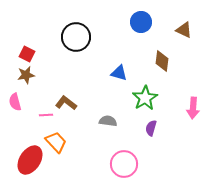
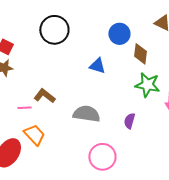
blue circle: (141, 22) -> (119, 34), moved
green star: (145, 98) -> (147, 85), moved, turned -30
gray semicircle: (108, 121) -> (86, 114), size x1.5

